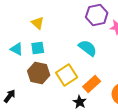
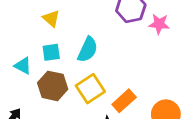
cyan semicircle: (88, 48) -> (88, 50), moved, turned 78
cyan triangle: (17, 49) -> (23, 66), moved

